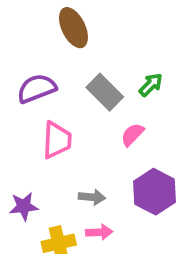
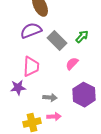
purple semicircle: (37, 88) -> (31, 31), moved
purple star: (24, 206) -> (18, 88), moved

